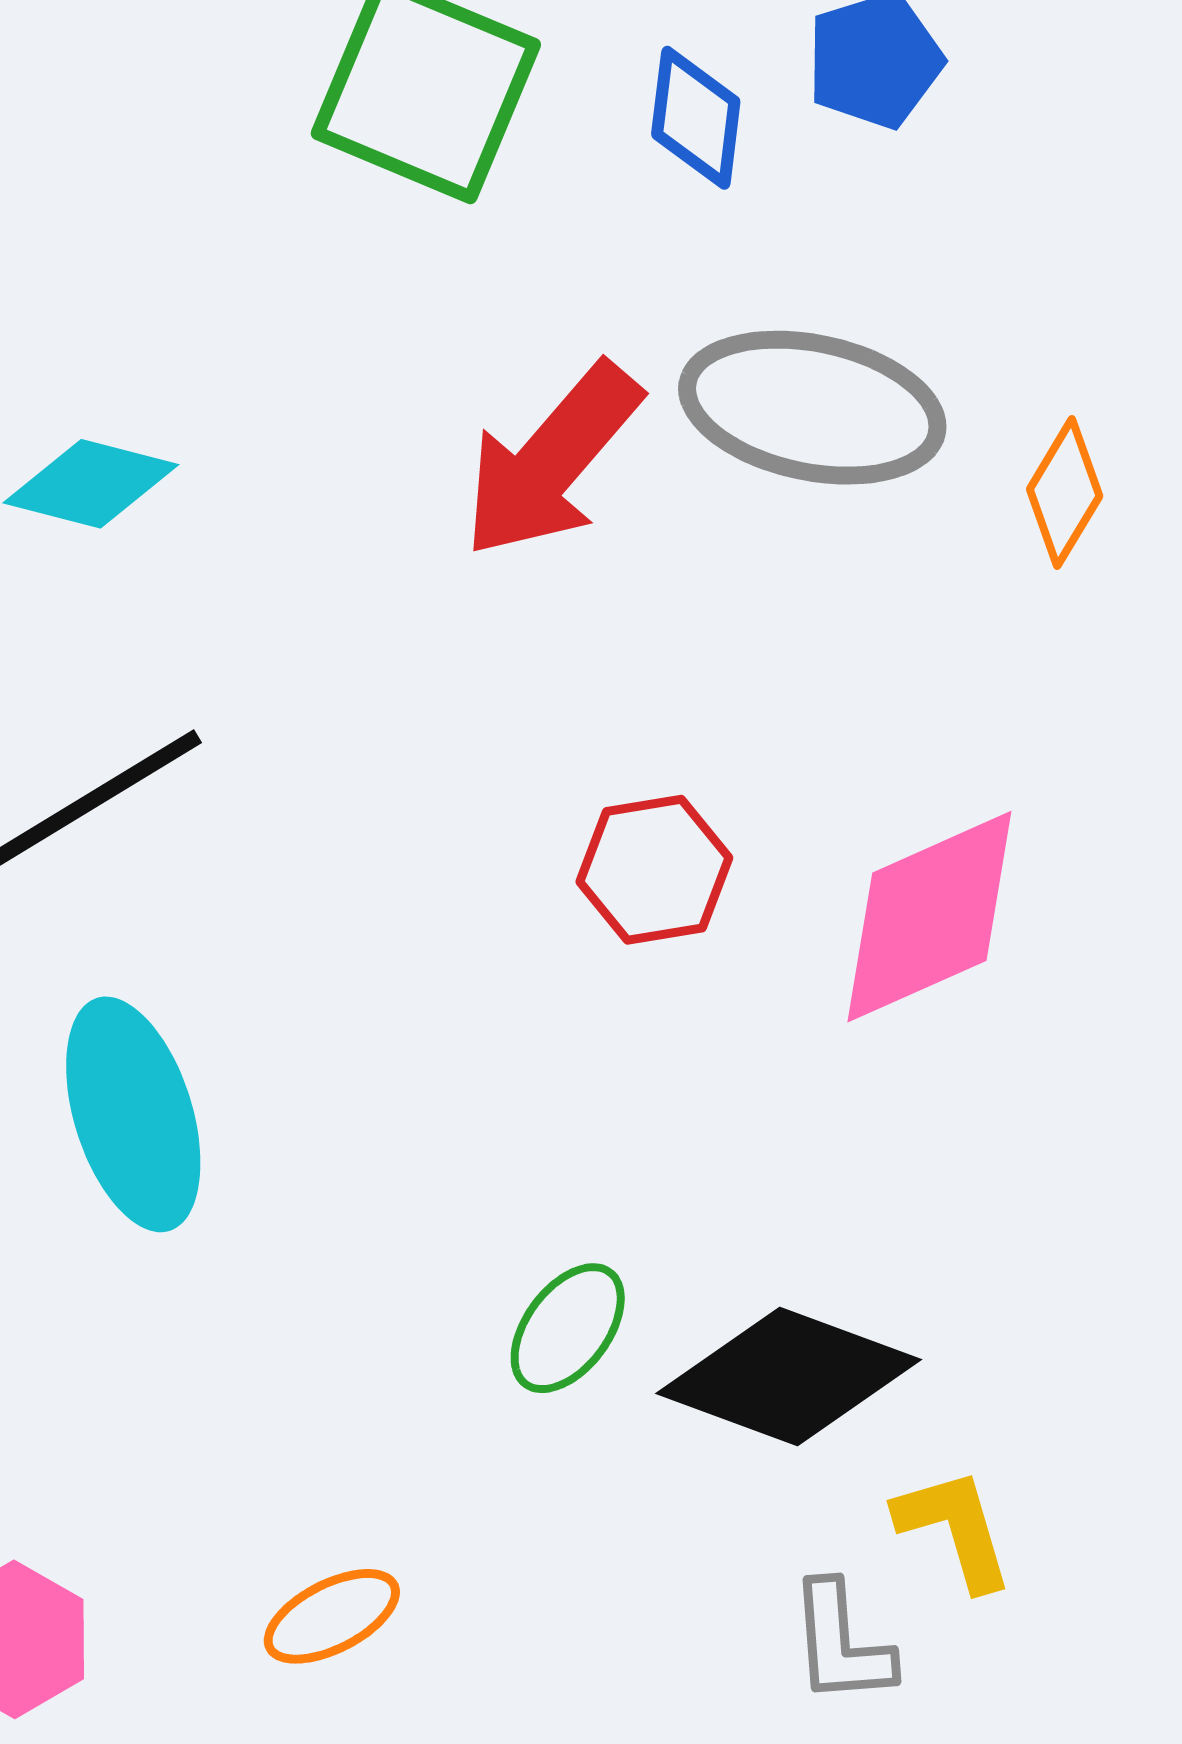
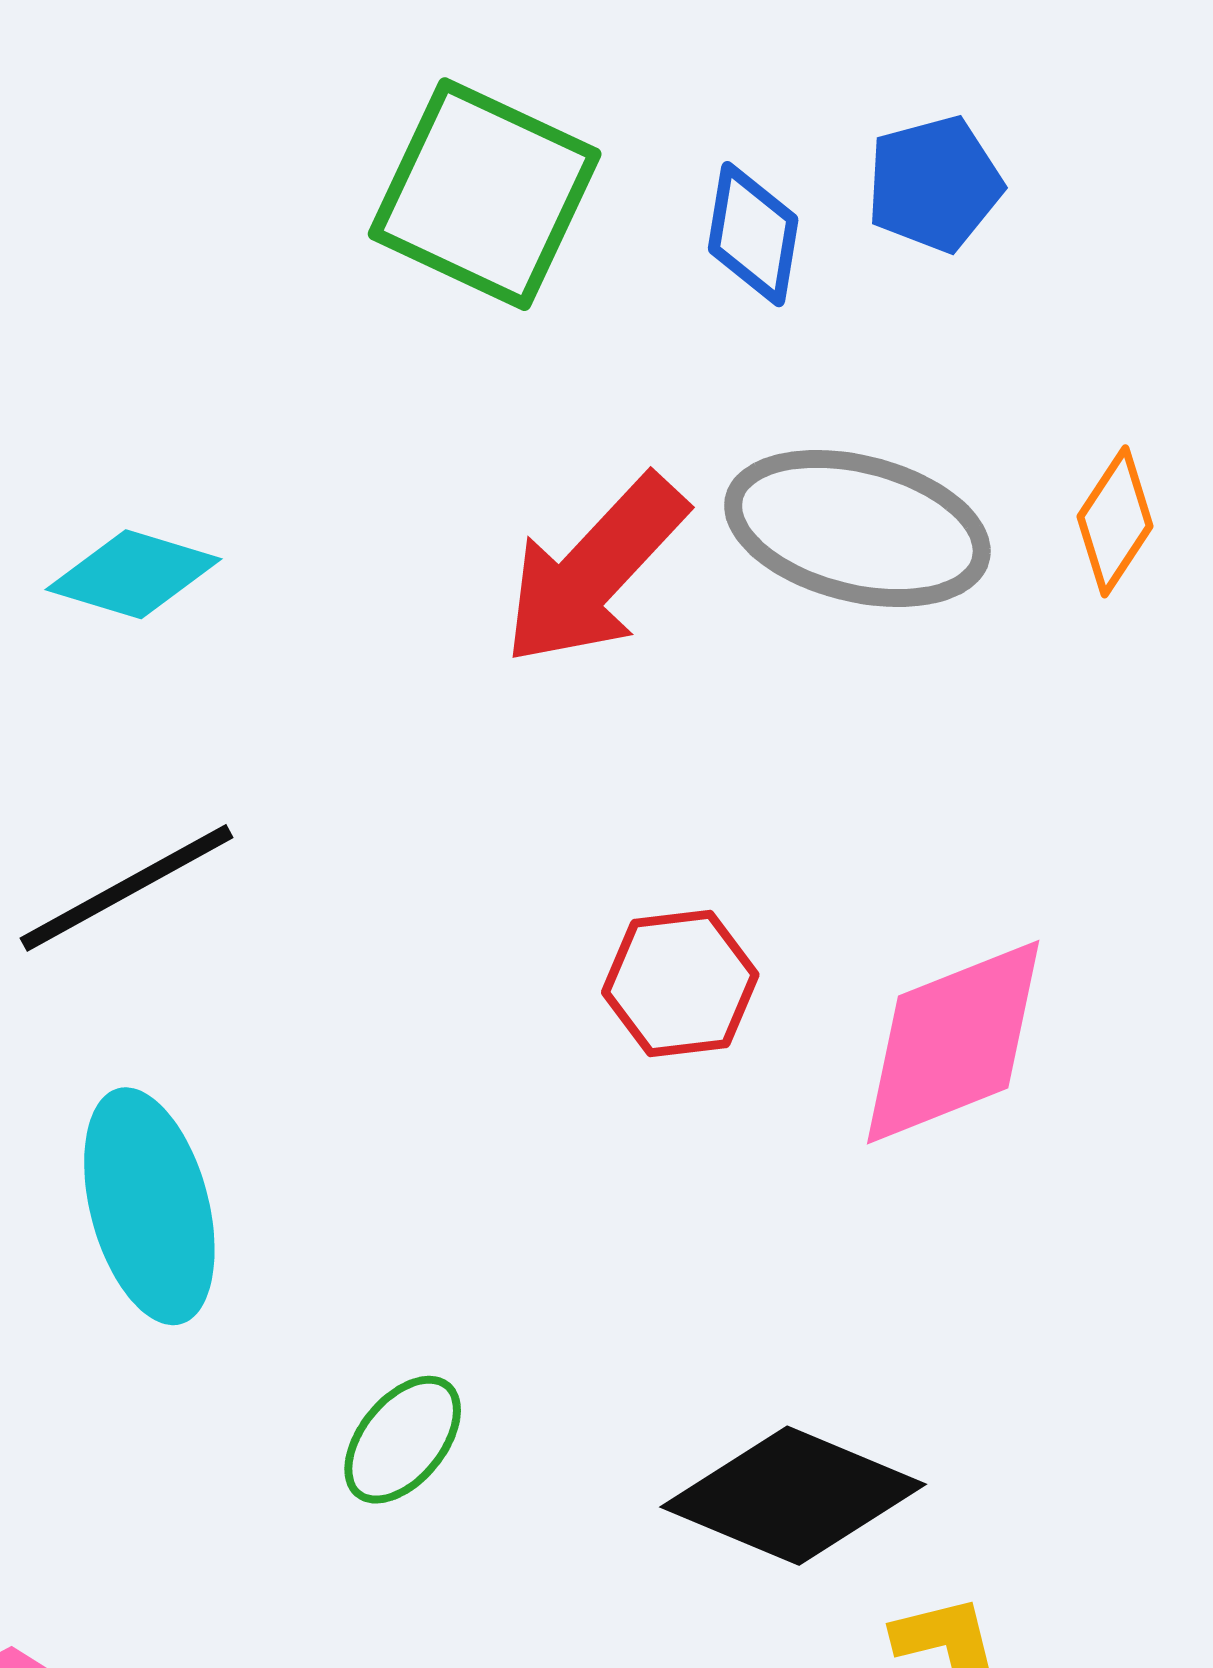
orange diamond: (1065, 493) -> (1115, 521), moved
green ellipse: (568, 1328) -> (403, 1440), moved

